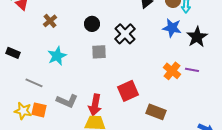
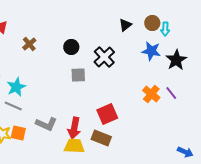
cyan star: (57, 56) -> (16, 87), moved
purple line: (192, 70) -> (171, 93), turned 40
brown rectangle: (156, 112) -> (101, 138), moved

